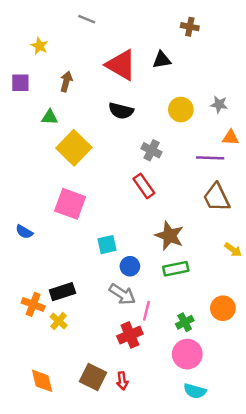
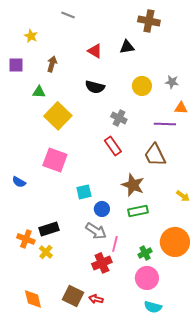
brown cross: (190, 27) -> (149, 21), size x1.5
red triangle: (121, 65) -> (95, 51), size x0.6
brown trapezoid: (217, 197) -> (155, 155), moved
orange circle: (223, 308) -> (175, 242), size x1.5
red arrow: (122, 381) -> (96, 299), turned 112

